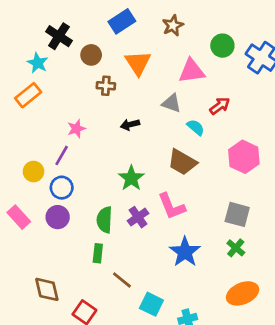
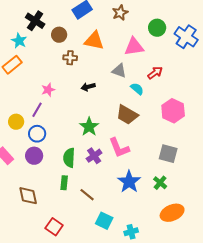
orange triangle: (138, 63) -> (94, 41), turned -45
green cross: (236, 248) -> (160, 183), moved
brown line: (122, 280) -> (87, 195), moved
brown diamond: (47, 289) -> (28, 196), moved

